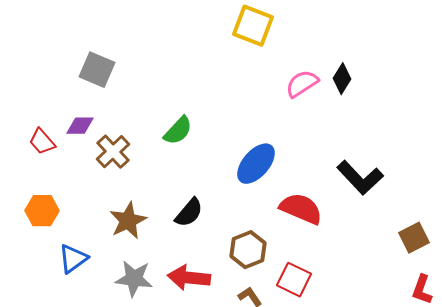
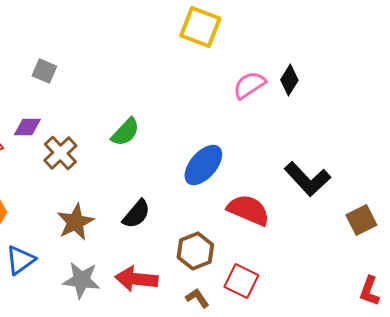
gray square: (97, 70) -> (44, 71), size x0.7
brown square: (414, 238) -> (361, 220), moved

